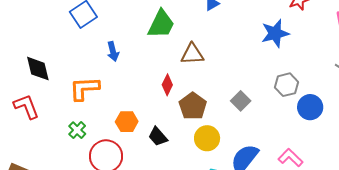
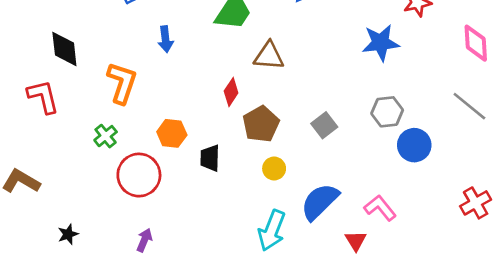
orange L-shape: (84, 88) -> (122, 83), turned 104
black trapezoid: (158, 137) -> (210, 158), turned 35
yellow circle: (207, 138) -> (274, 169), size x0.7

